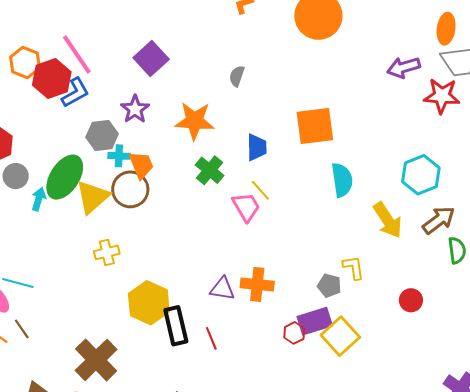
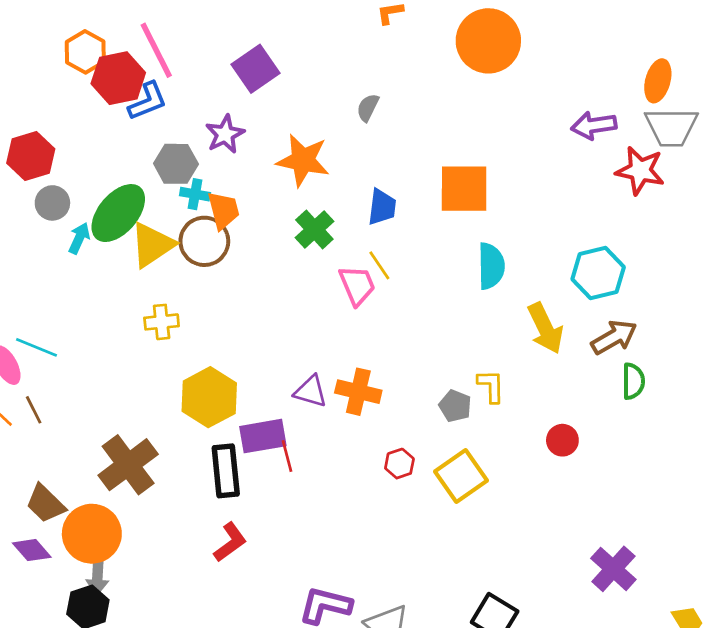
purple rectangle: (315, 321) -> (263, 436), moved
black rectangle: (176, 326) -> (226, 471), moved

